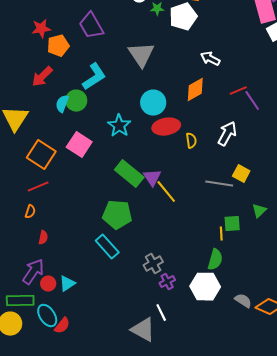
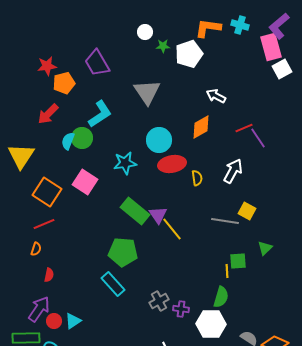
cyan star: (119, 126) -> (125, 163), turned 30
purple cross: (167, 282) -> (181, 309), moved, turned 35

